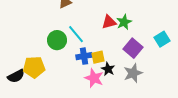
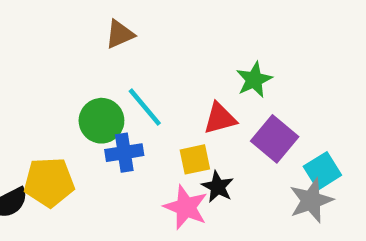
red triangle: (109, 22) -> (220, 118), moved
cyan square: (162, 39) -> (322, 171), moved
blue cross: (84, 56) -> (124, 153), moved
gray star: (133, 73) -> (311, 200), moved

